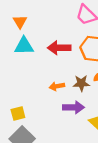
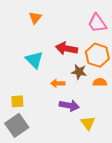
cyan triangle: (24, 46) -> (34, 60), moved, turned 36
brown star: (81, 83) -> (79, 72), moved

